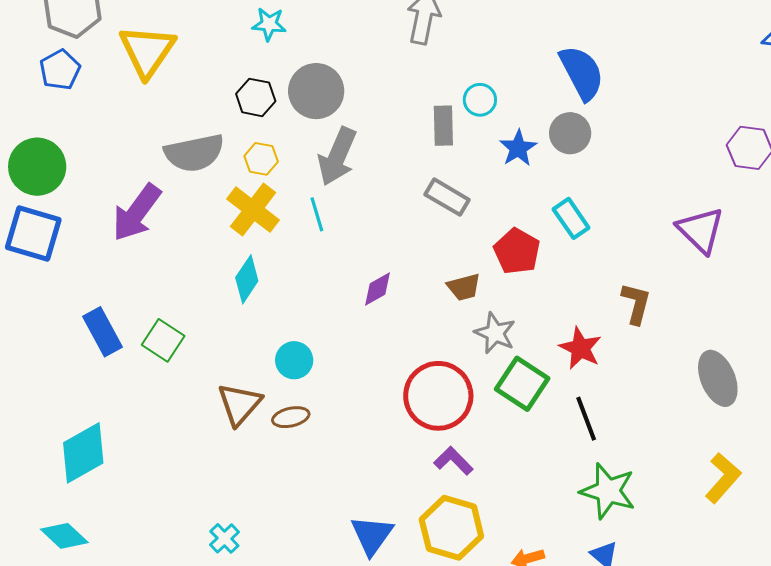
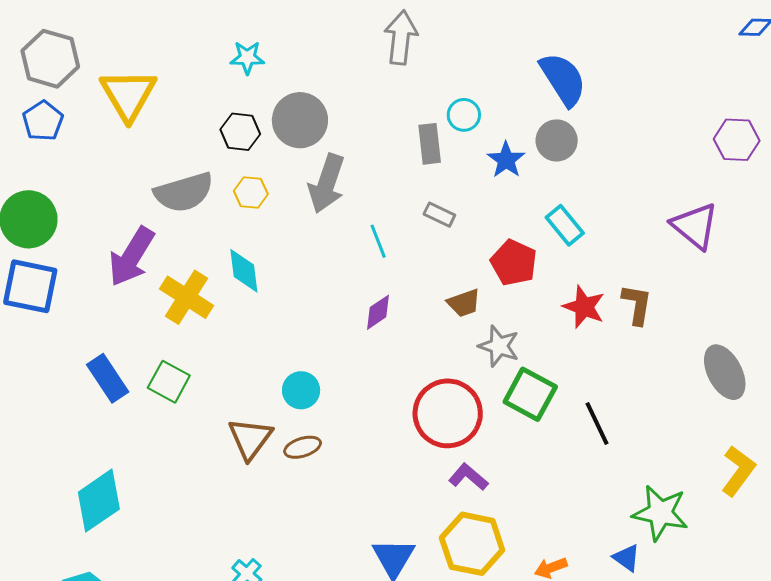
gray rectangle: (447, 197) -> (439, 215), size x0.7
yellow cross: (253, 210) -> (187, 297), moved
cyan line: (317, 214) -> (378, 241), moved
cyan diamond: (247, 279) -> (244, 271), moved, turned -36
red star: (580, 348) -> (584, 307), moved
green star: (608, 491) -> (660, 513), moved

